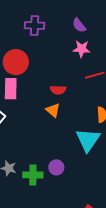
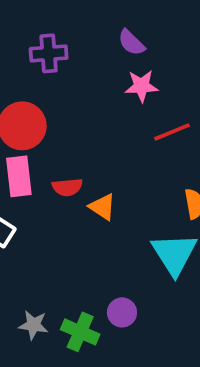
red semicircle: (58, 90) -> (67, 187), moved
green cross: (33, 175) -> (80, 332), turned 30

